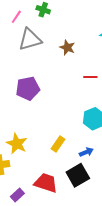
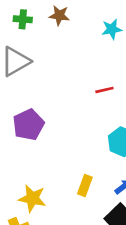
brown star: (67, 47) -> (59, 15), moved

